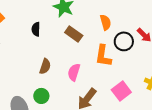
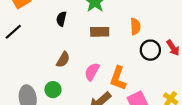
brown rectangle: (74, 34) -> (100, 32), turned -48
orange L-shape: (103, 56) -> (118, 78), moved

